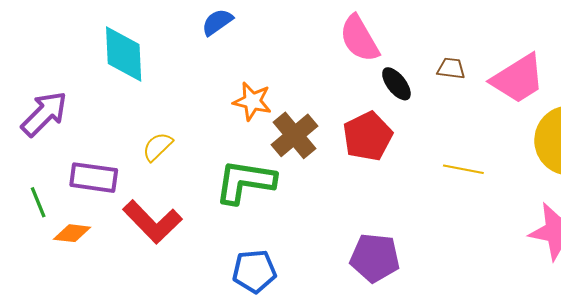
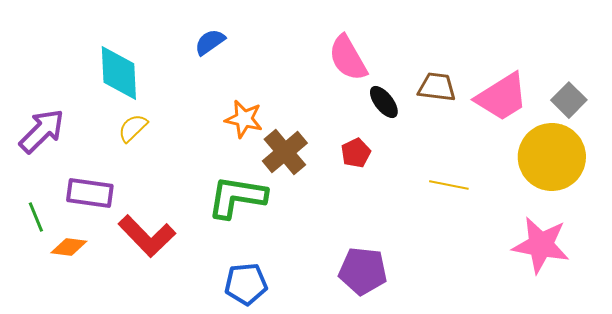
brown trapezoid: (451, 68) -> (437, 87), size x1.4
red pentagon: (368, 136) -> (356, 153), size x0.6
yellow semicircle: (158, 147) -> (133, 128), moved

